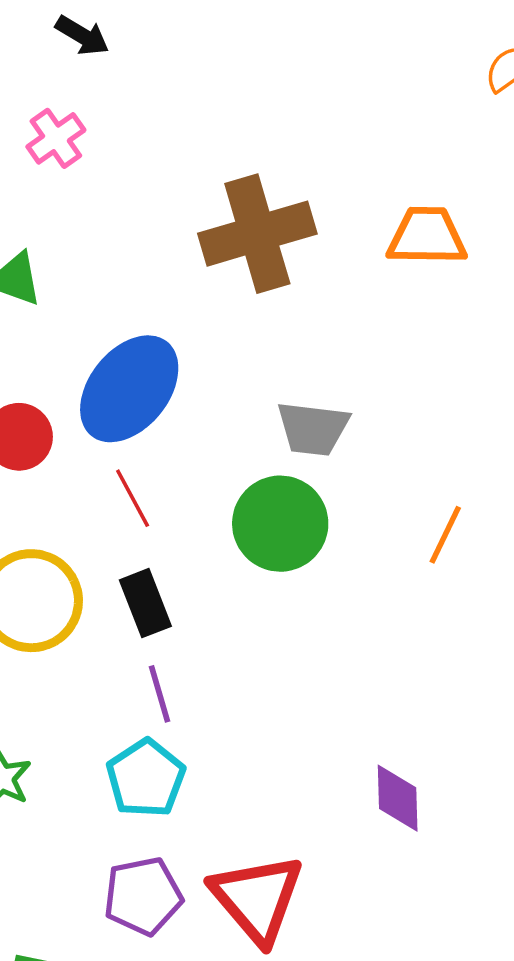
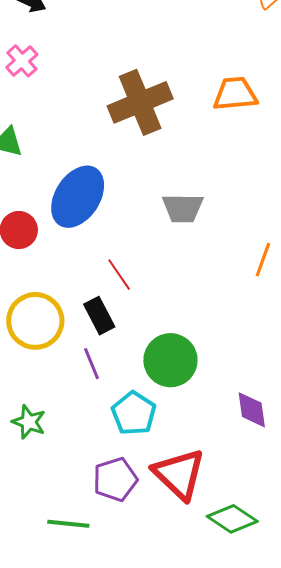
red line: (133, 498) -> (119, 274), moved
green circle: (280, 524) -> (170, 360), moved
purple line: (160, 694) -> (92, 364), moved
cyan pentagon: (146, 778) -> (134, 413), moved

